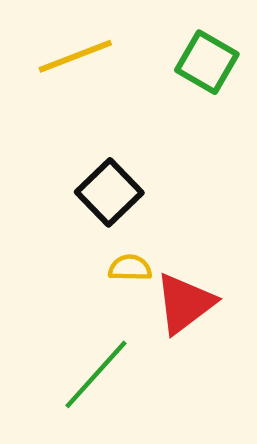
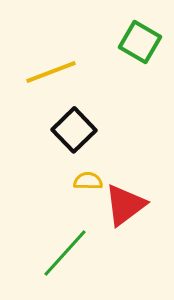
yellow line: (75, 56) -> (51, 72), moved

